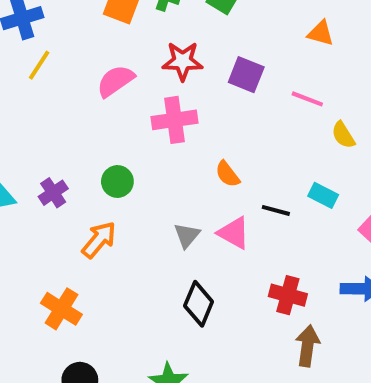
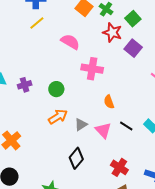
red star: (183, 61) -> (112, 32), moved
purple square: (246, 75) -> (133, 48), moved
pink semicircle: (115, 81) -> (70, 42), turned 48
orange arrow: (99, 240) -> (58, 117), moved

